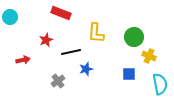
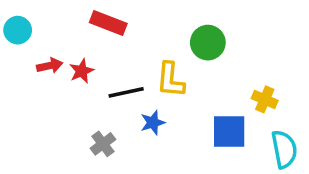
yellow L-shape: (96, 33) -> (170, 80), moved
green circle: (134, 37) -> (208, 43), moved
red arrow: (23, 60) -> (50, 66), moved
blue square: (129, 74) -> (229, 131), size x1.5

